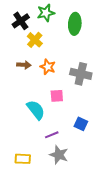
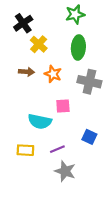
green star: (46, 13) -> (75, 14), moved
green ellipse: (75, 24) -> (78, 47), moved
cyan semicircle: (36, 110) -> (40, 121), turned 140
yellow rectangle: (23, 159) -> (25, 150), moved

